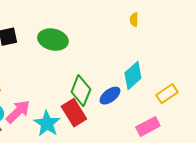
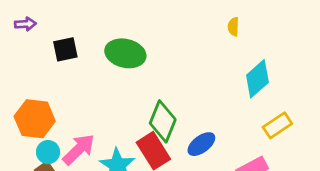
cyan diamond: (133, 76) -> (257, 79), moved
blue ellipse: (110, 96) -> (201, 144), moved

